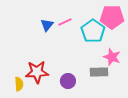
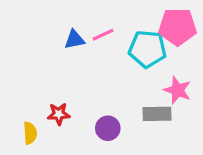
blue triangle: (47, 25) -> (75, 39), turned 40
cyan pentagon: (93, 31) -> (147, 49), turned -30
red star: (37, 72) -> (59, 114), size x0.6

